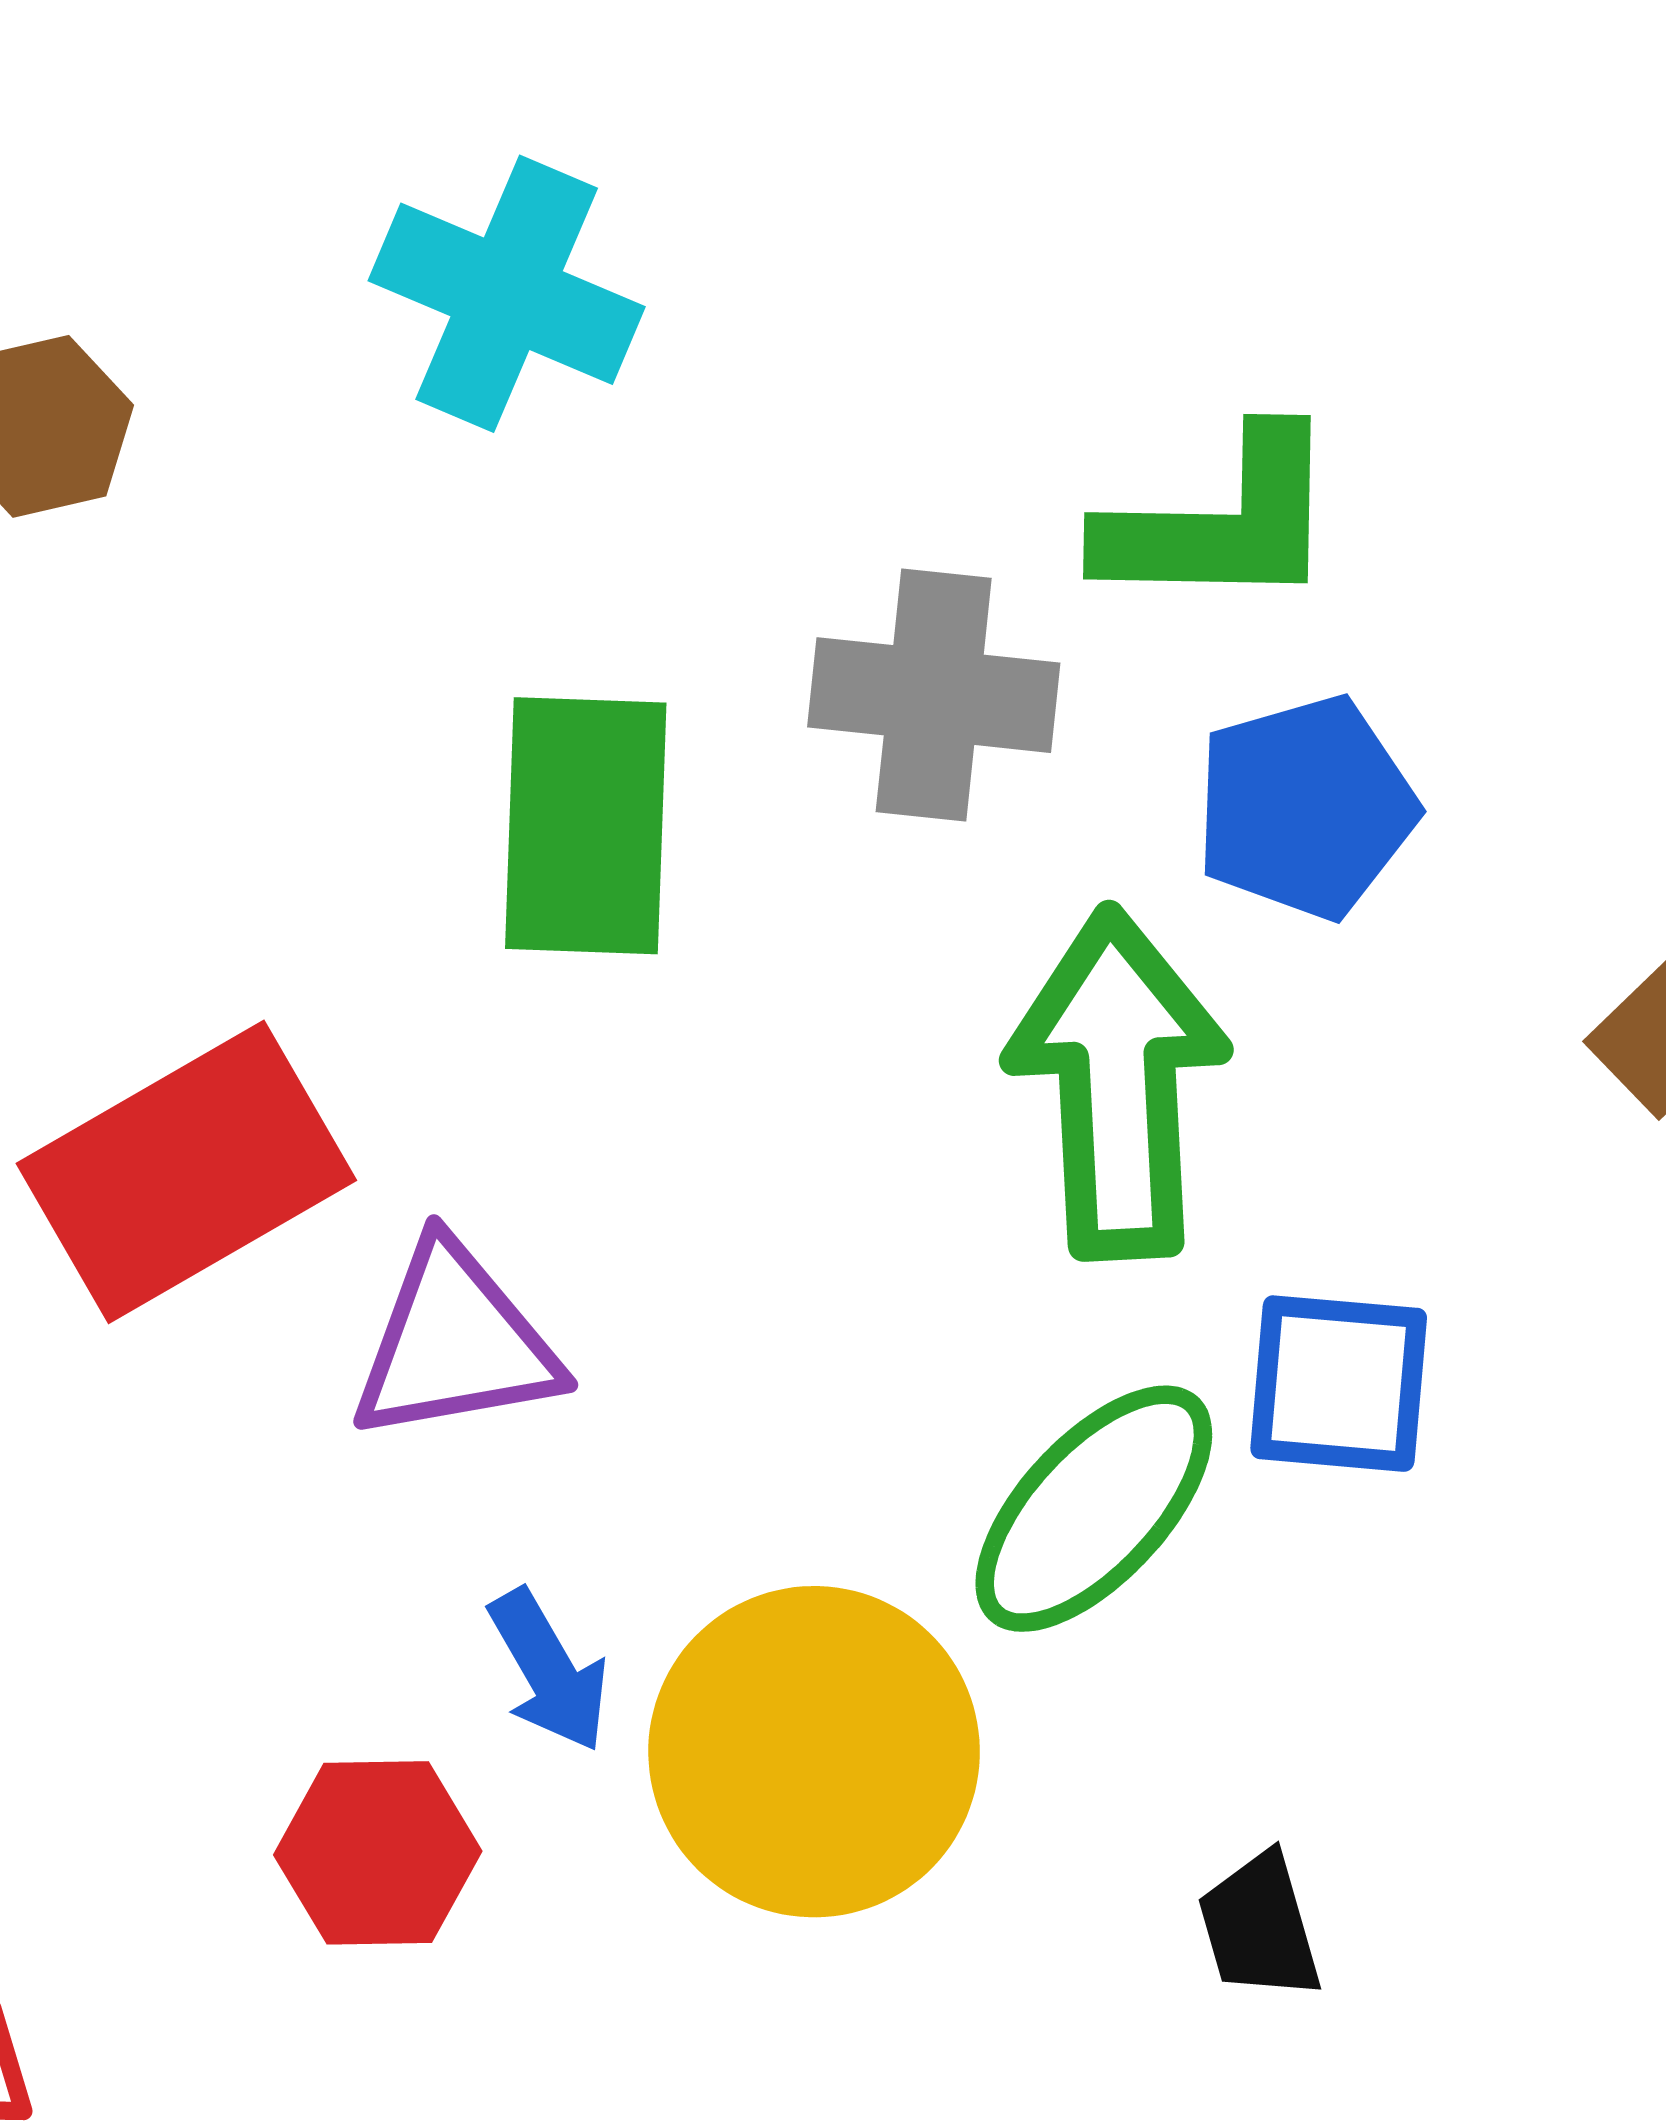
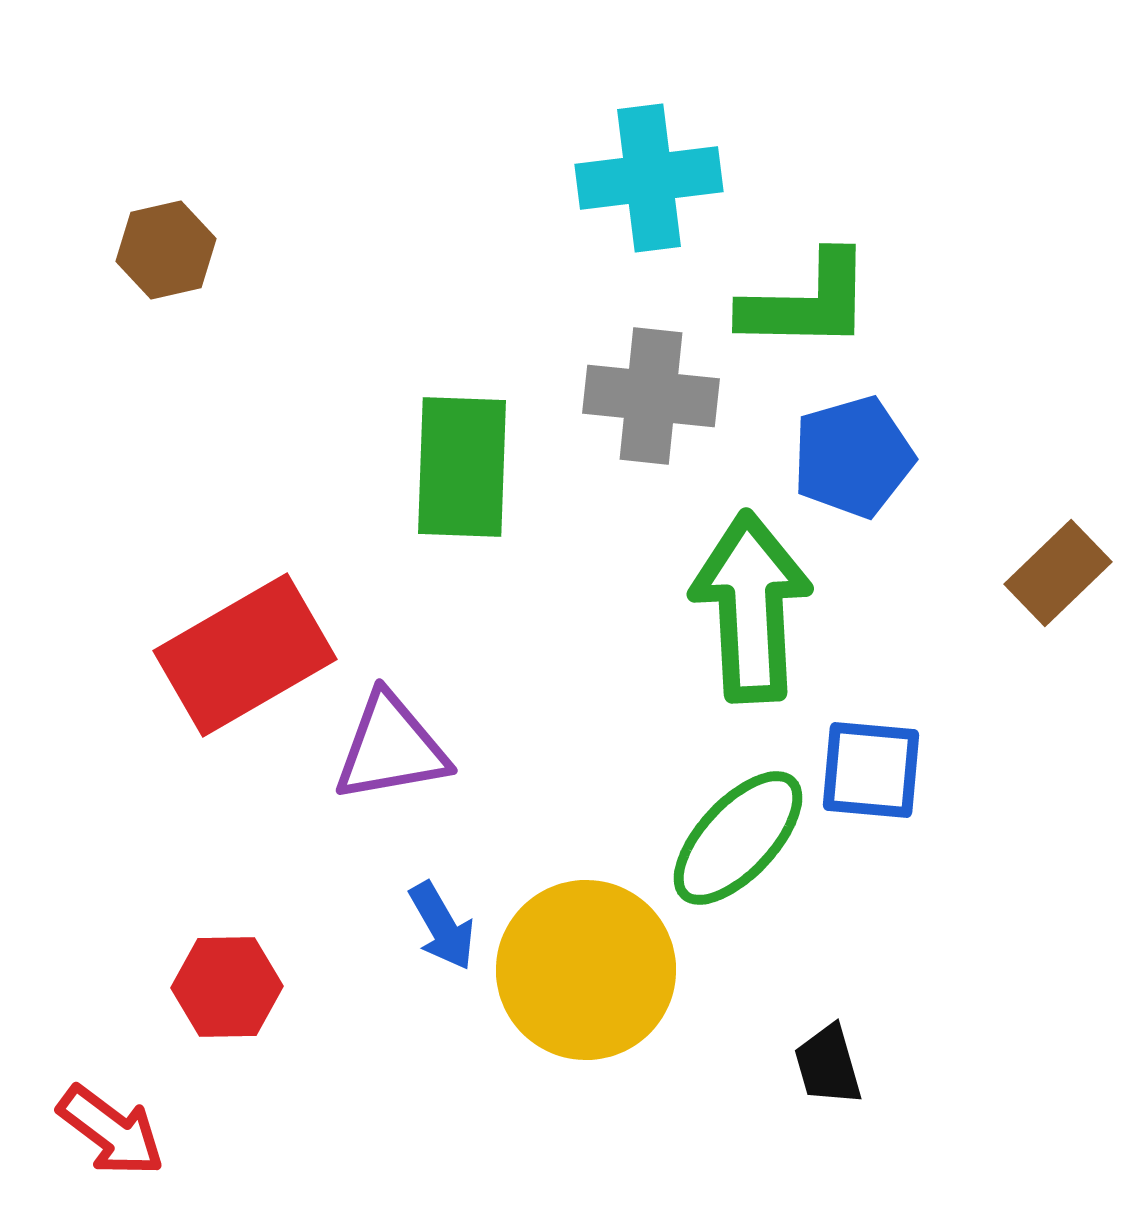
cyan cross: (507, 294) -> (649, 178), moved, turned -30
red hexagon: (378, 1853) -> (227, 987), moved

